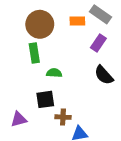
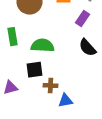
green rectangle: (34, 53) -> (12, 37), moved
green semicircle: (54, 73) -> (42, 46), size x1.6

